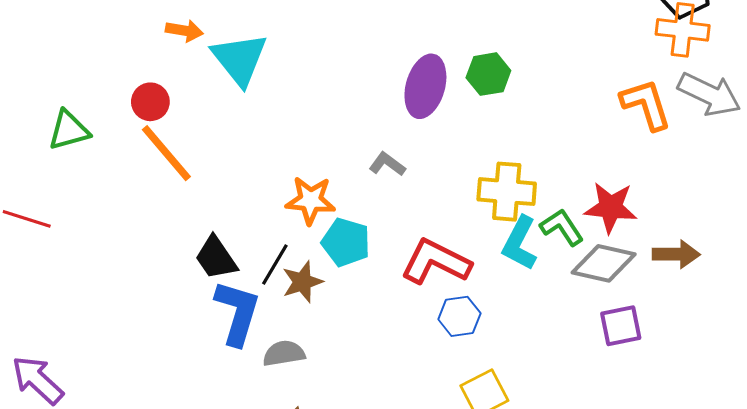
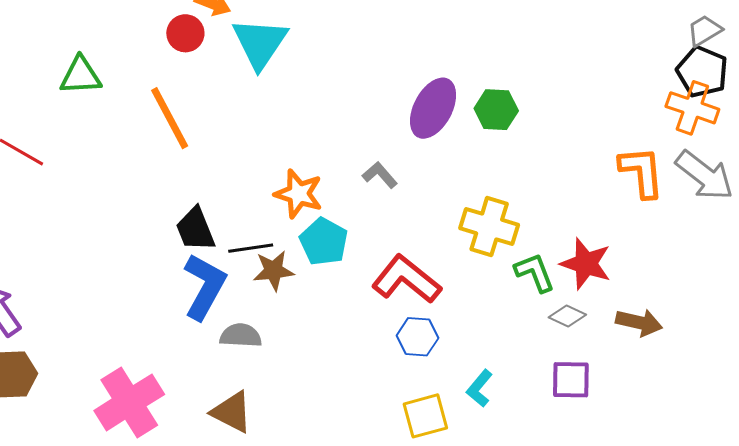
red circle: (150, 102) -> (185, 33), moved
cyan L-shape: (520, 243) -> (479, 388), moved, size x0.7
gray diamond: (604, 263) -> (567, 316), size x0.6
black line: (275, 265) -> (251, 248), turned 39

